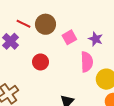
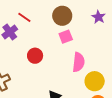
brown circle: (46, 24) -> (62, 16), moved
purple star: (96, 39) -> (99, 17), moved

